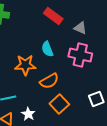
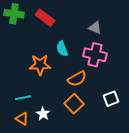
red rectangle: (53, 16) -> (45, 18), moved
orange semicircle: (49, 81) -> (77, 79), moved

